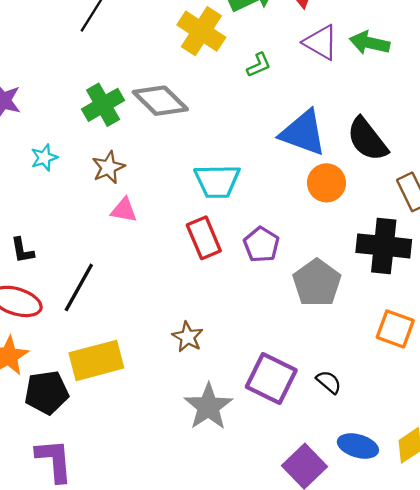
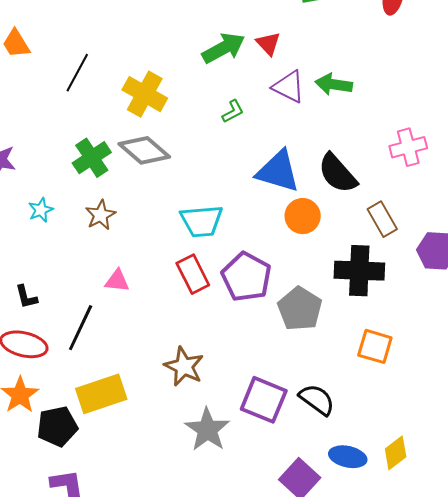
yellow cross: (201, 31) -> (145, 94), moved
pink triangle: (124, 210) -> (117, 281), moved
purple pentagon: (261, 245) -> (246, 277), size x1.5
brown star: (188, 337) -> (184, 367), size x1.4
black semicircle: (329, 382) -> (317, 400), size x1.5

